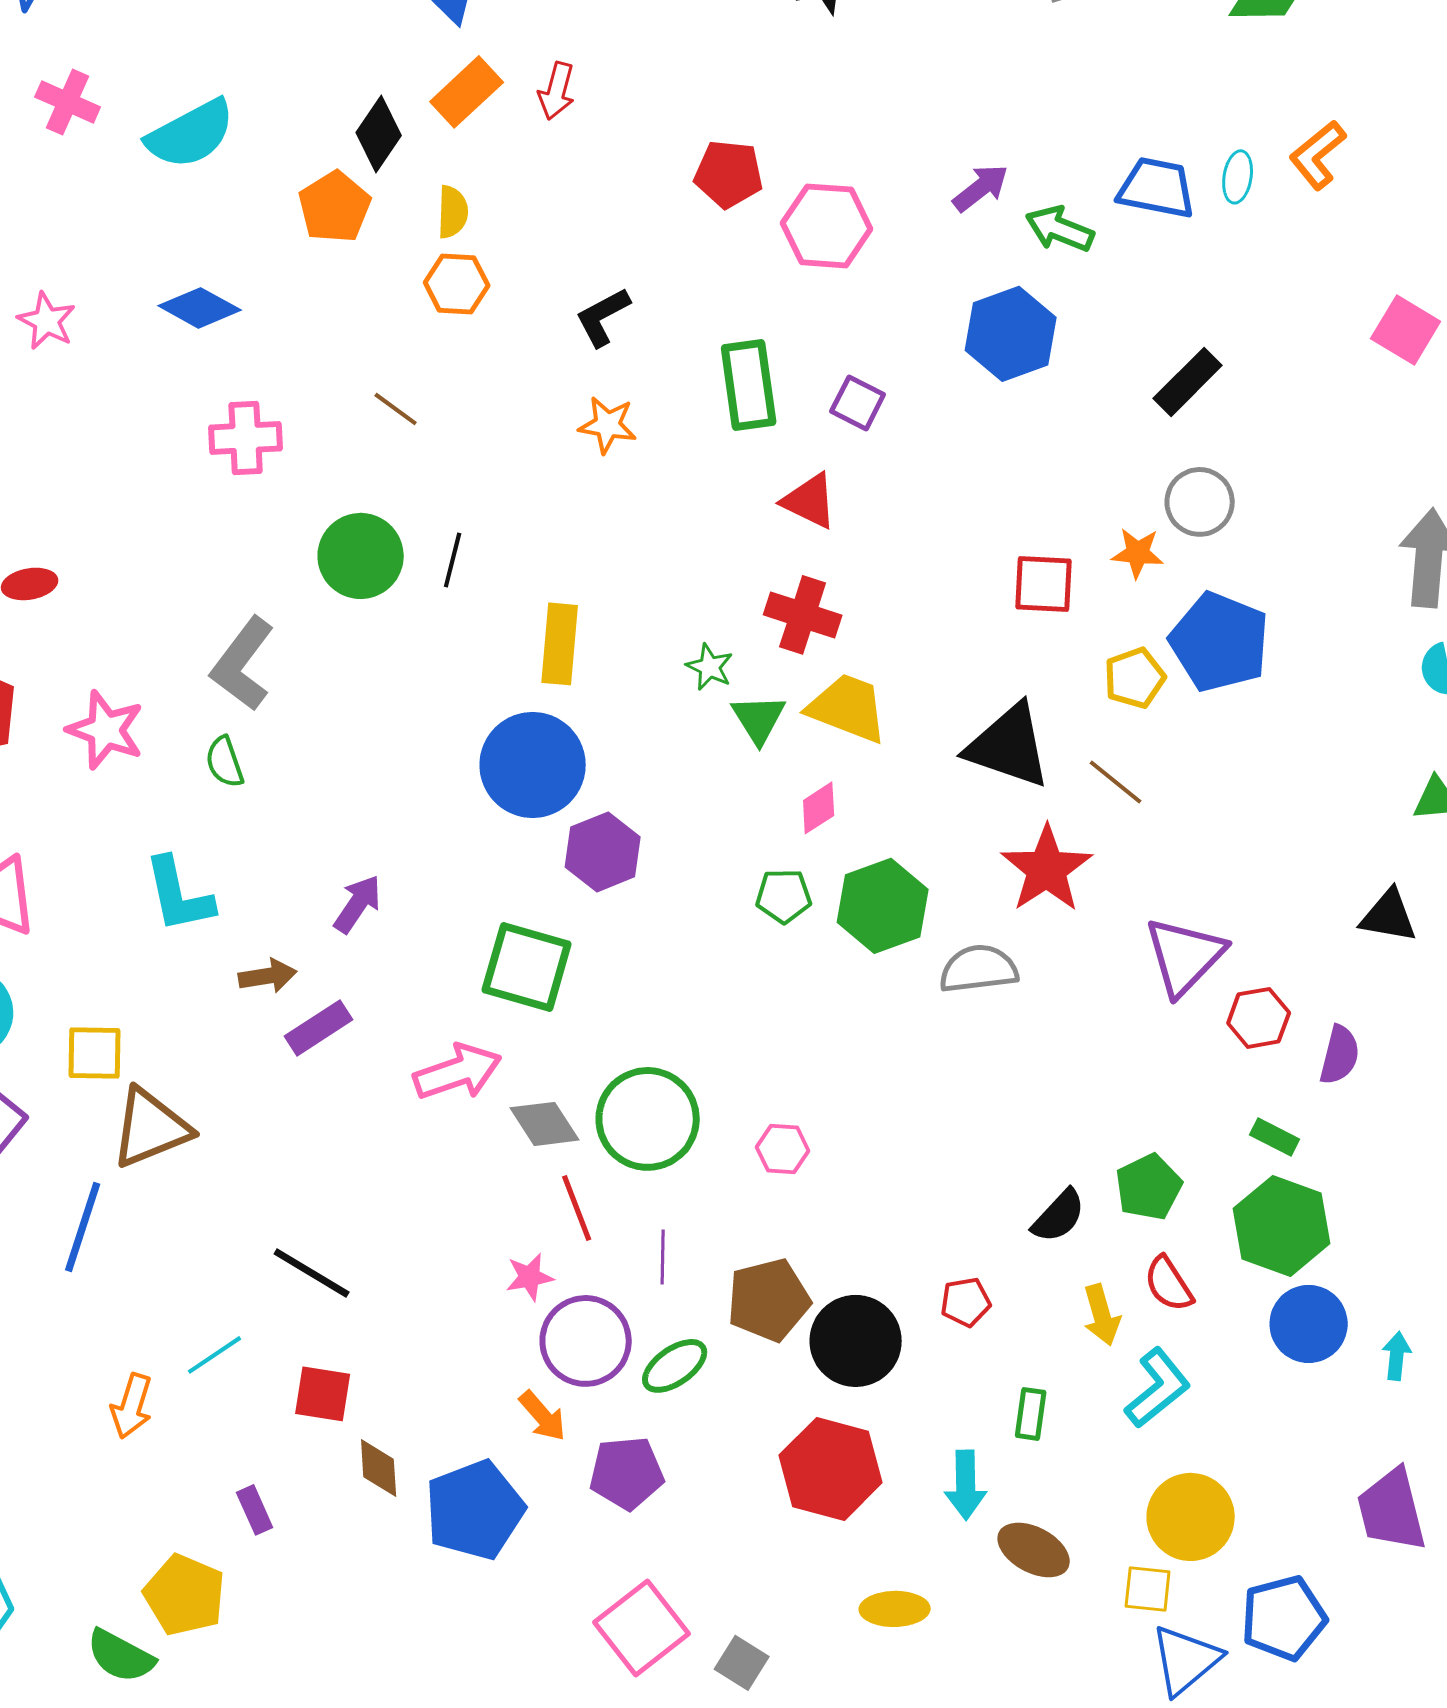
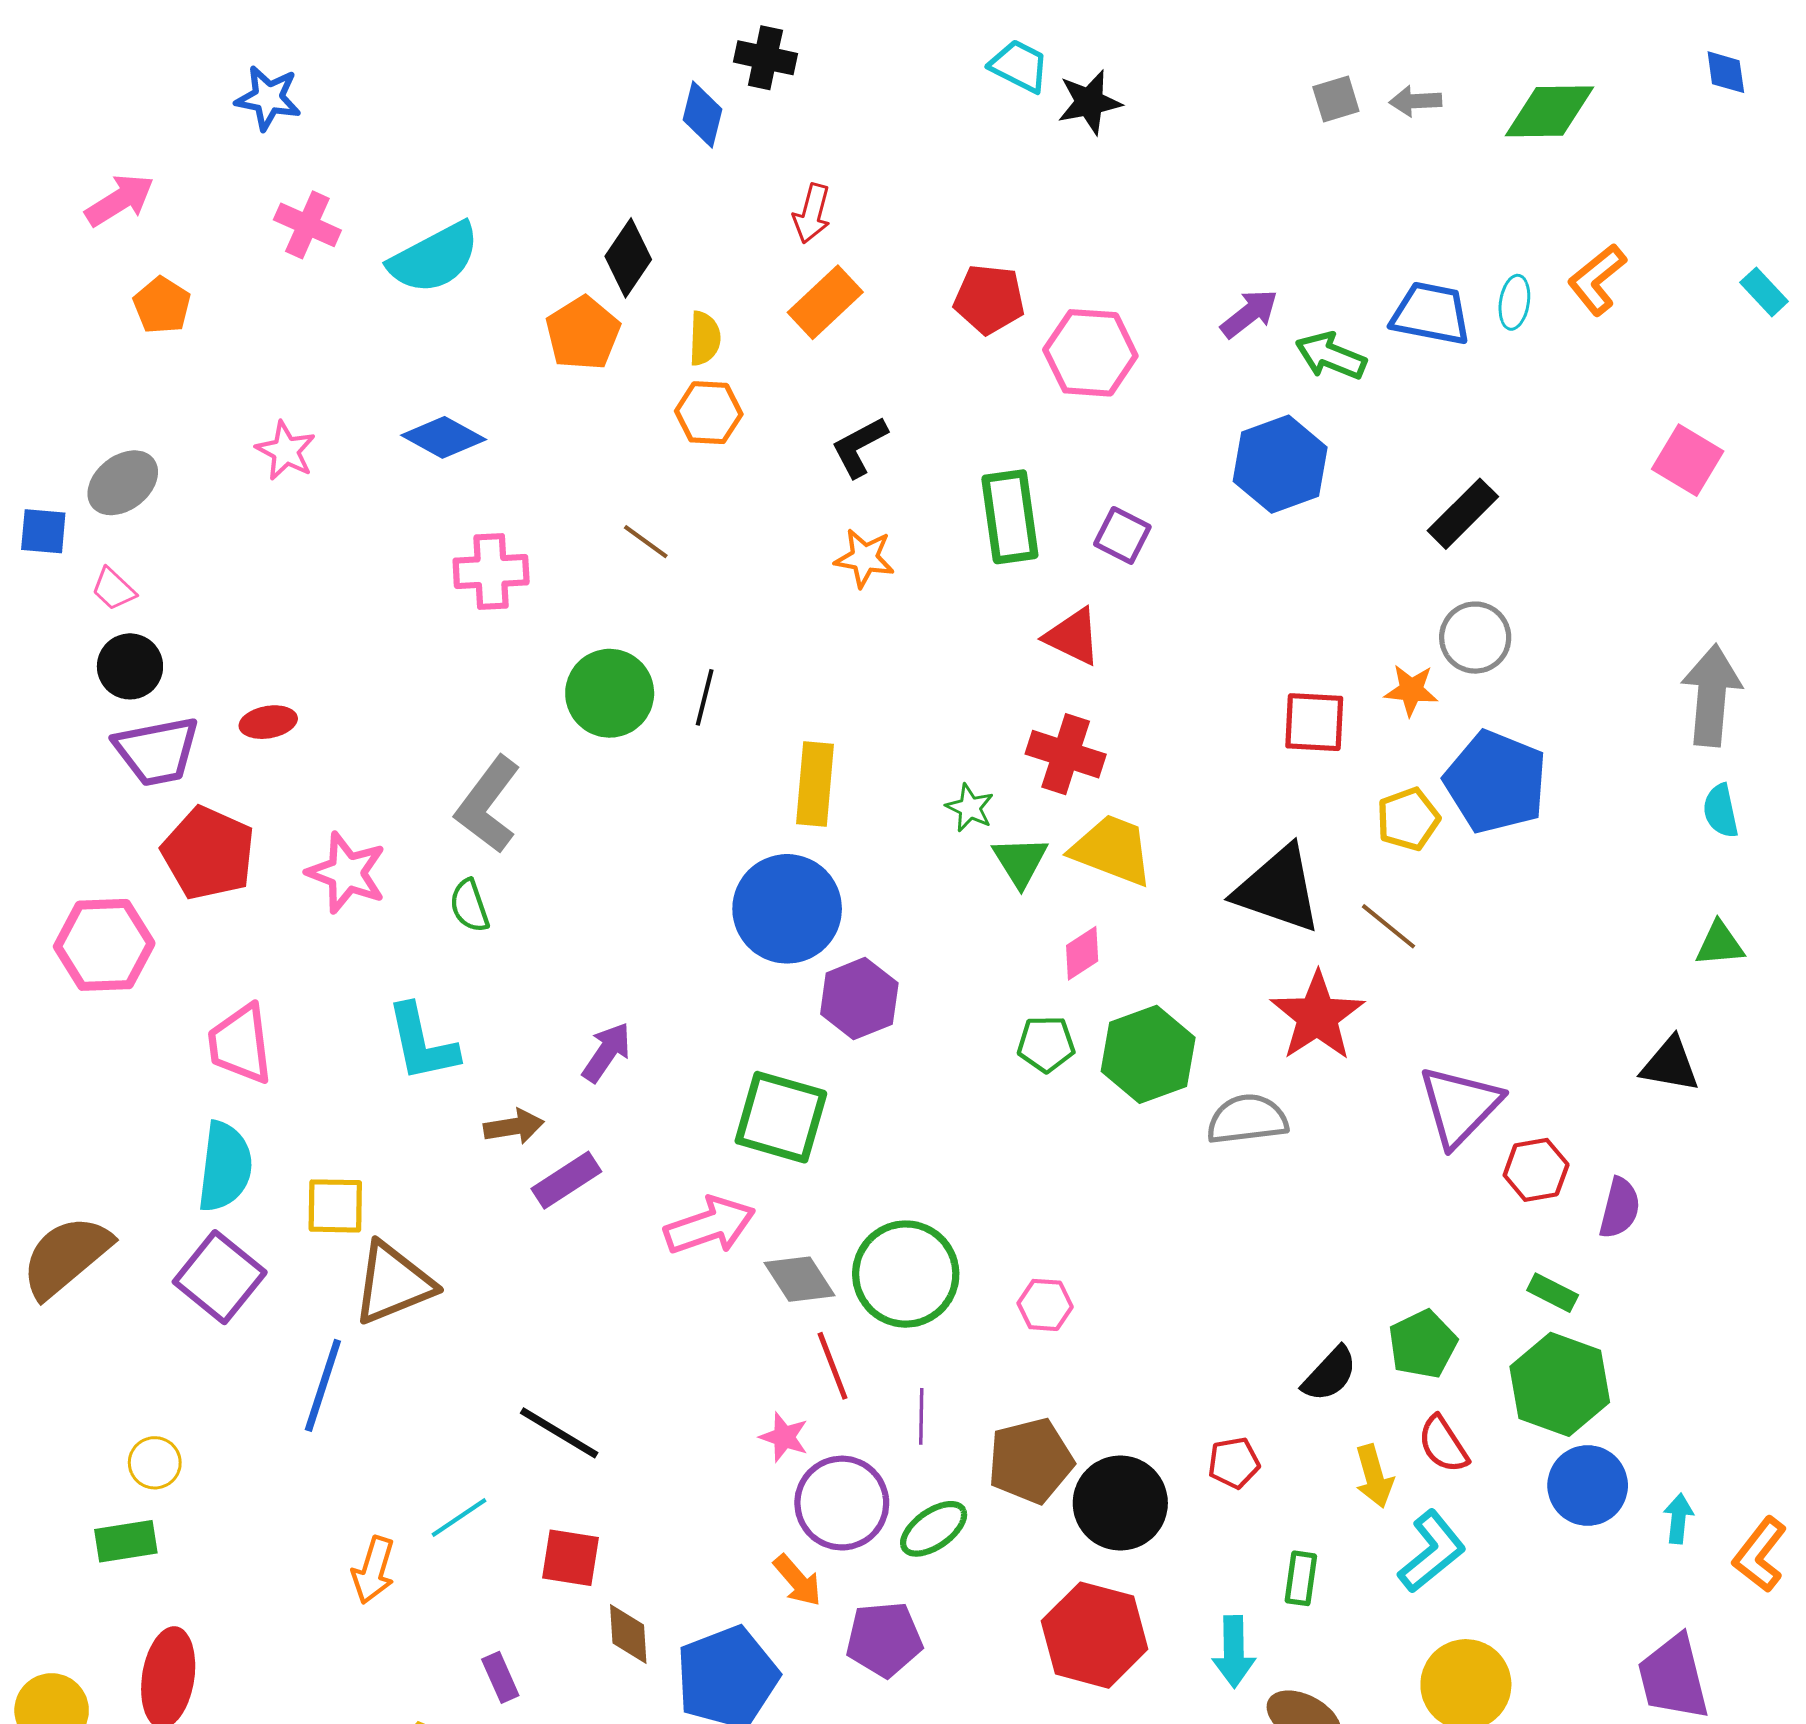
orange rectangle: (467, 92) -> (825, 302), moved
pink star: (530, 1277) -> (784, 1437), turned 30

